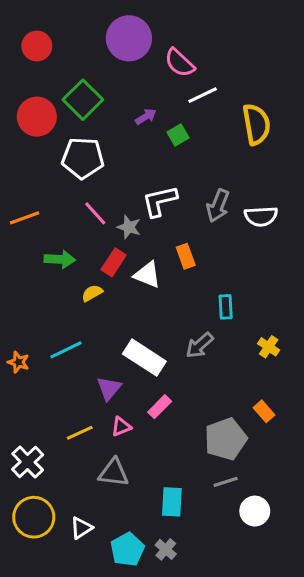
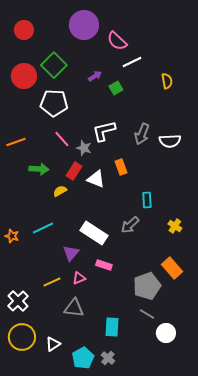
yellow semicircle: (256, 124) -> (167, 81), size x0.6
pink rectangle: (160, 407) -> (104, 265), turned 63
orange rectangle: (264, 411) -> (172, 268), size x1.5
gray line: (226, 482) -> (147, 314), turned 49

